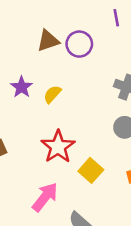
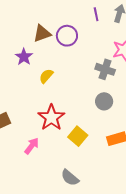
purple star: (21, 87) -> (24, 57), moved
pink arrow: (45, 197) -> (32, 146), moved, size x0.7

